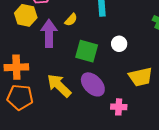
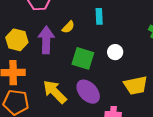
yellow hexagon: (26, 15) -> (17, 40), moved

